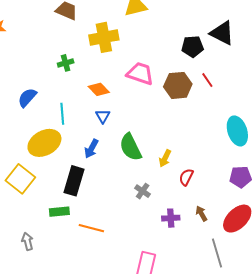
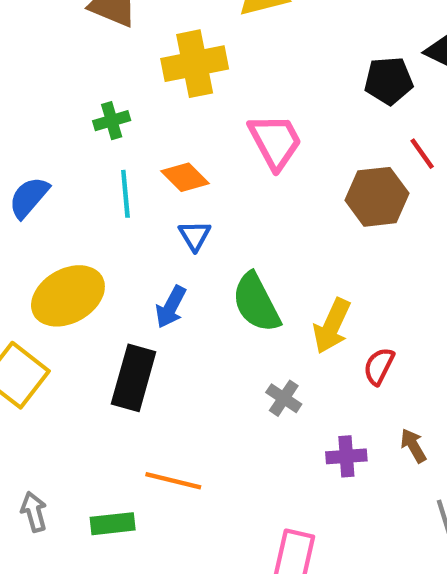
pink trapezoid: (140, 74) -> (275, 142), turned 44
brown hexagon: (178, 85) -> (377, 197), moved
cyan line: (62, 114) -> (125, 194), moved
yellow arrow: (165, 158) -> (332, 326), size x1.4
green rectangle: (59, 212) -> (113, 524), moved

